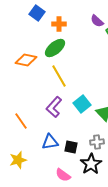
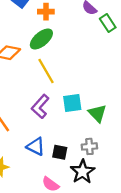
cyan square: (82, 104) -> (72, 103), turned 30
blue triangle: (50, 142) -> (36, 146), turned 36

